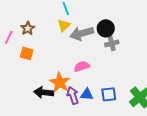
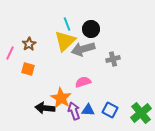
yellow triangle: (64, 25) -> (65, 41), size x1.6
black circle: (106, 28) -> (91, 29), moved
blue square: (109, 94) -> (110, 110), turned 35

